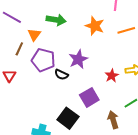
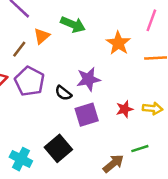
purple pentagon: (43, 60) -> (29, 81), moved
purple square: (89, 97) -> (87, 115), moved
brown arrow: (113, 120) -> (113, 163), turned 54

